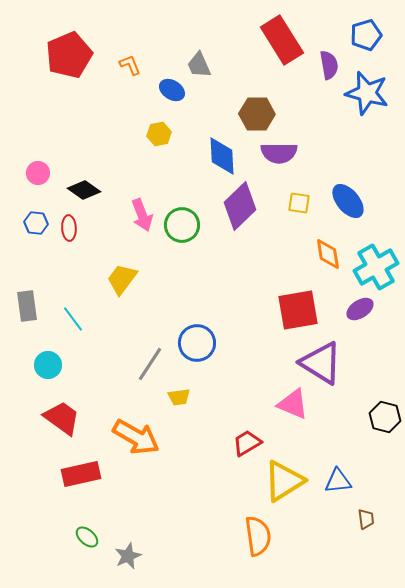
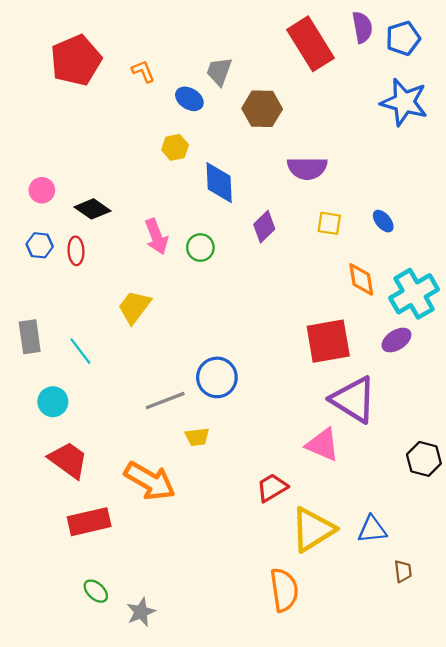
gray trapezoid: (199, 65) -> (219, 71), turned 44
purple semicircle: (329, 65) -> (362, 27), moved
brown hexagon: (257, 114) -> (262, 109), moved
blue diamond: (222, 156) -> (219, 183), moved
blue ellipse: (348, 201) -> (383, 221), size x0.6
purple diamond: (240, 206) -> (264, 227), size x0.6
green circle: (182, 225) -> (200, 248), size x0.7
gray line: (150, 364) -> (165, 401), turned 36

